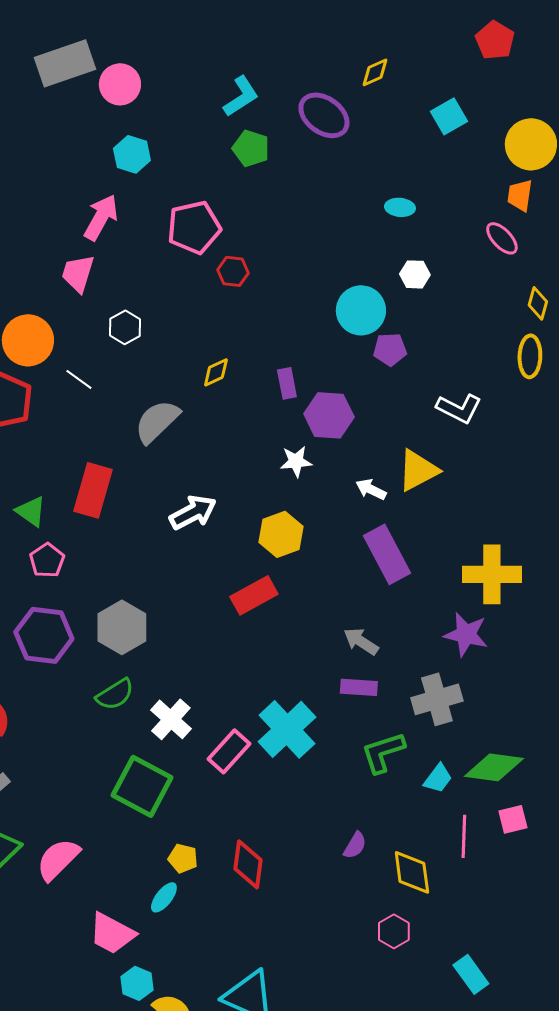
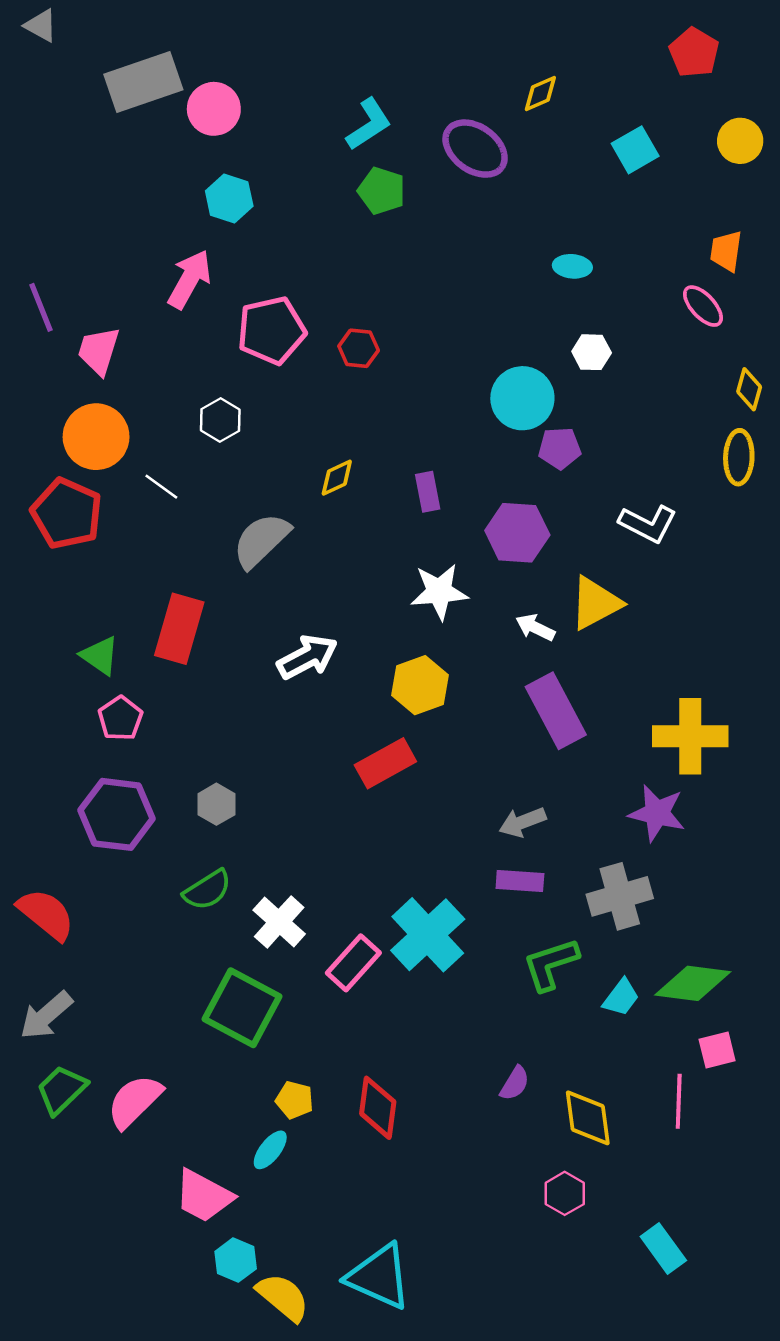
yellow circle: (531, 144) -> (740, 141), moved, size x0.7
pink pentagon: (194, 227) -> (271, 330), moved
pink trapezoid: (78, 273) -> (99, 351), moved
purple hexagon: (329, 415) -> (517, 533), moved
white star: (296, 461) -> (439, 592), size x1.4
gray hexagon: (122, 627) -> (216, 804), size x0.6
gray arrow: (361, 641) -> (522, 822), turned -54
pink line: (464, 836) -> (679, 1101), moved

